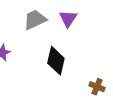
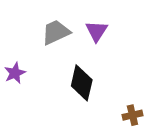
brown cross: (97, 87) -> (132, 115), turned -35

